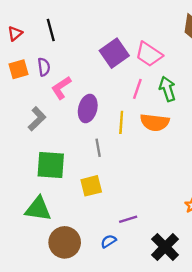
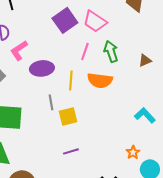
purple ellipse: (88, 108) -> (42, 68), turned 70
yellow square: (91, 186) -> (68, 116), moved
purple line: (128, 219) -> (71, 151), moved

